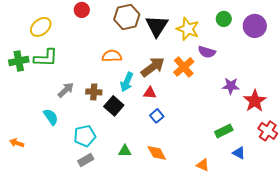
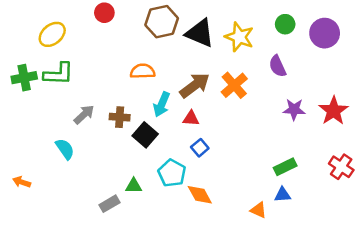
black triangle: (157, 26) -> (200, 33), turned -40
purple semicircle: (207, 52) -> (277, 66), moved, turned 48
red star: (255, 101) -> (334, 111), moved
cyan pentagon: (85, 136) -> (172, 173), moved, turned -30
green triangle: (125, 151) -> (134, 186), moved
blue triangle: (239, 153) -> (283, 195), moved, turned -32

